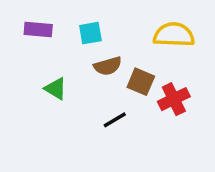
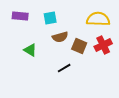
red cross: (174, 99) -> (103, 45), moved

